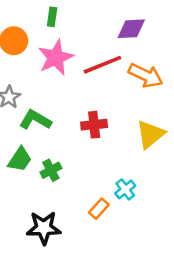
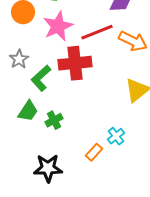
green L-shape: (35, 120) -> (41, 78), turned -72
red cross: (94, 125) -> (75, 63), moved, size x1.5

